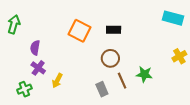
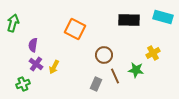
black rectangle: (114, 30) -> (129, 20), moved, size x1.5
yellow cross: (179, 56) -> (153, 53), moved
yellow arrow: (57, 81) -> (54, 67), moved
gray rectangle: (102, 89) -> (96, 84), turned 48

